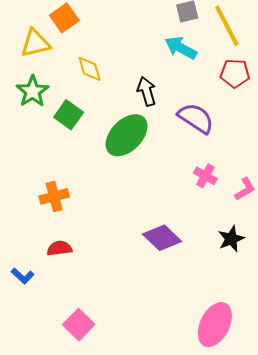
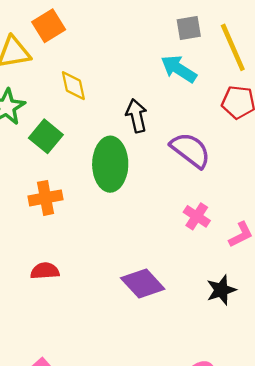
green ellipse: (127, 135) -> (110, 164), turned -48
orange cross: (54, 196) -> (46, 198), moved
red semicircle: (59, 248) -> (45, 271), moved

